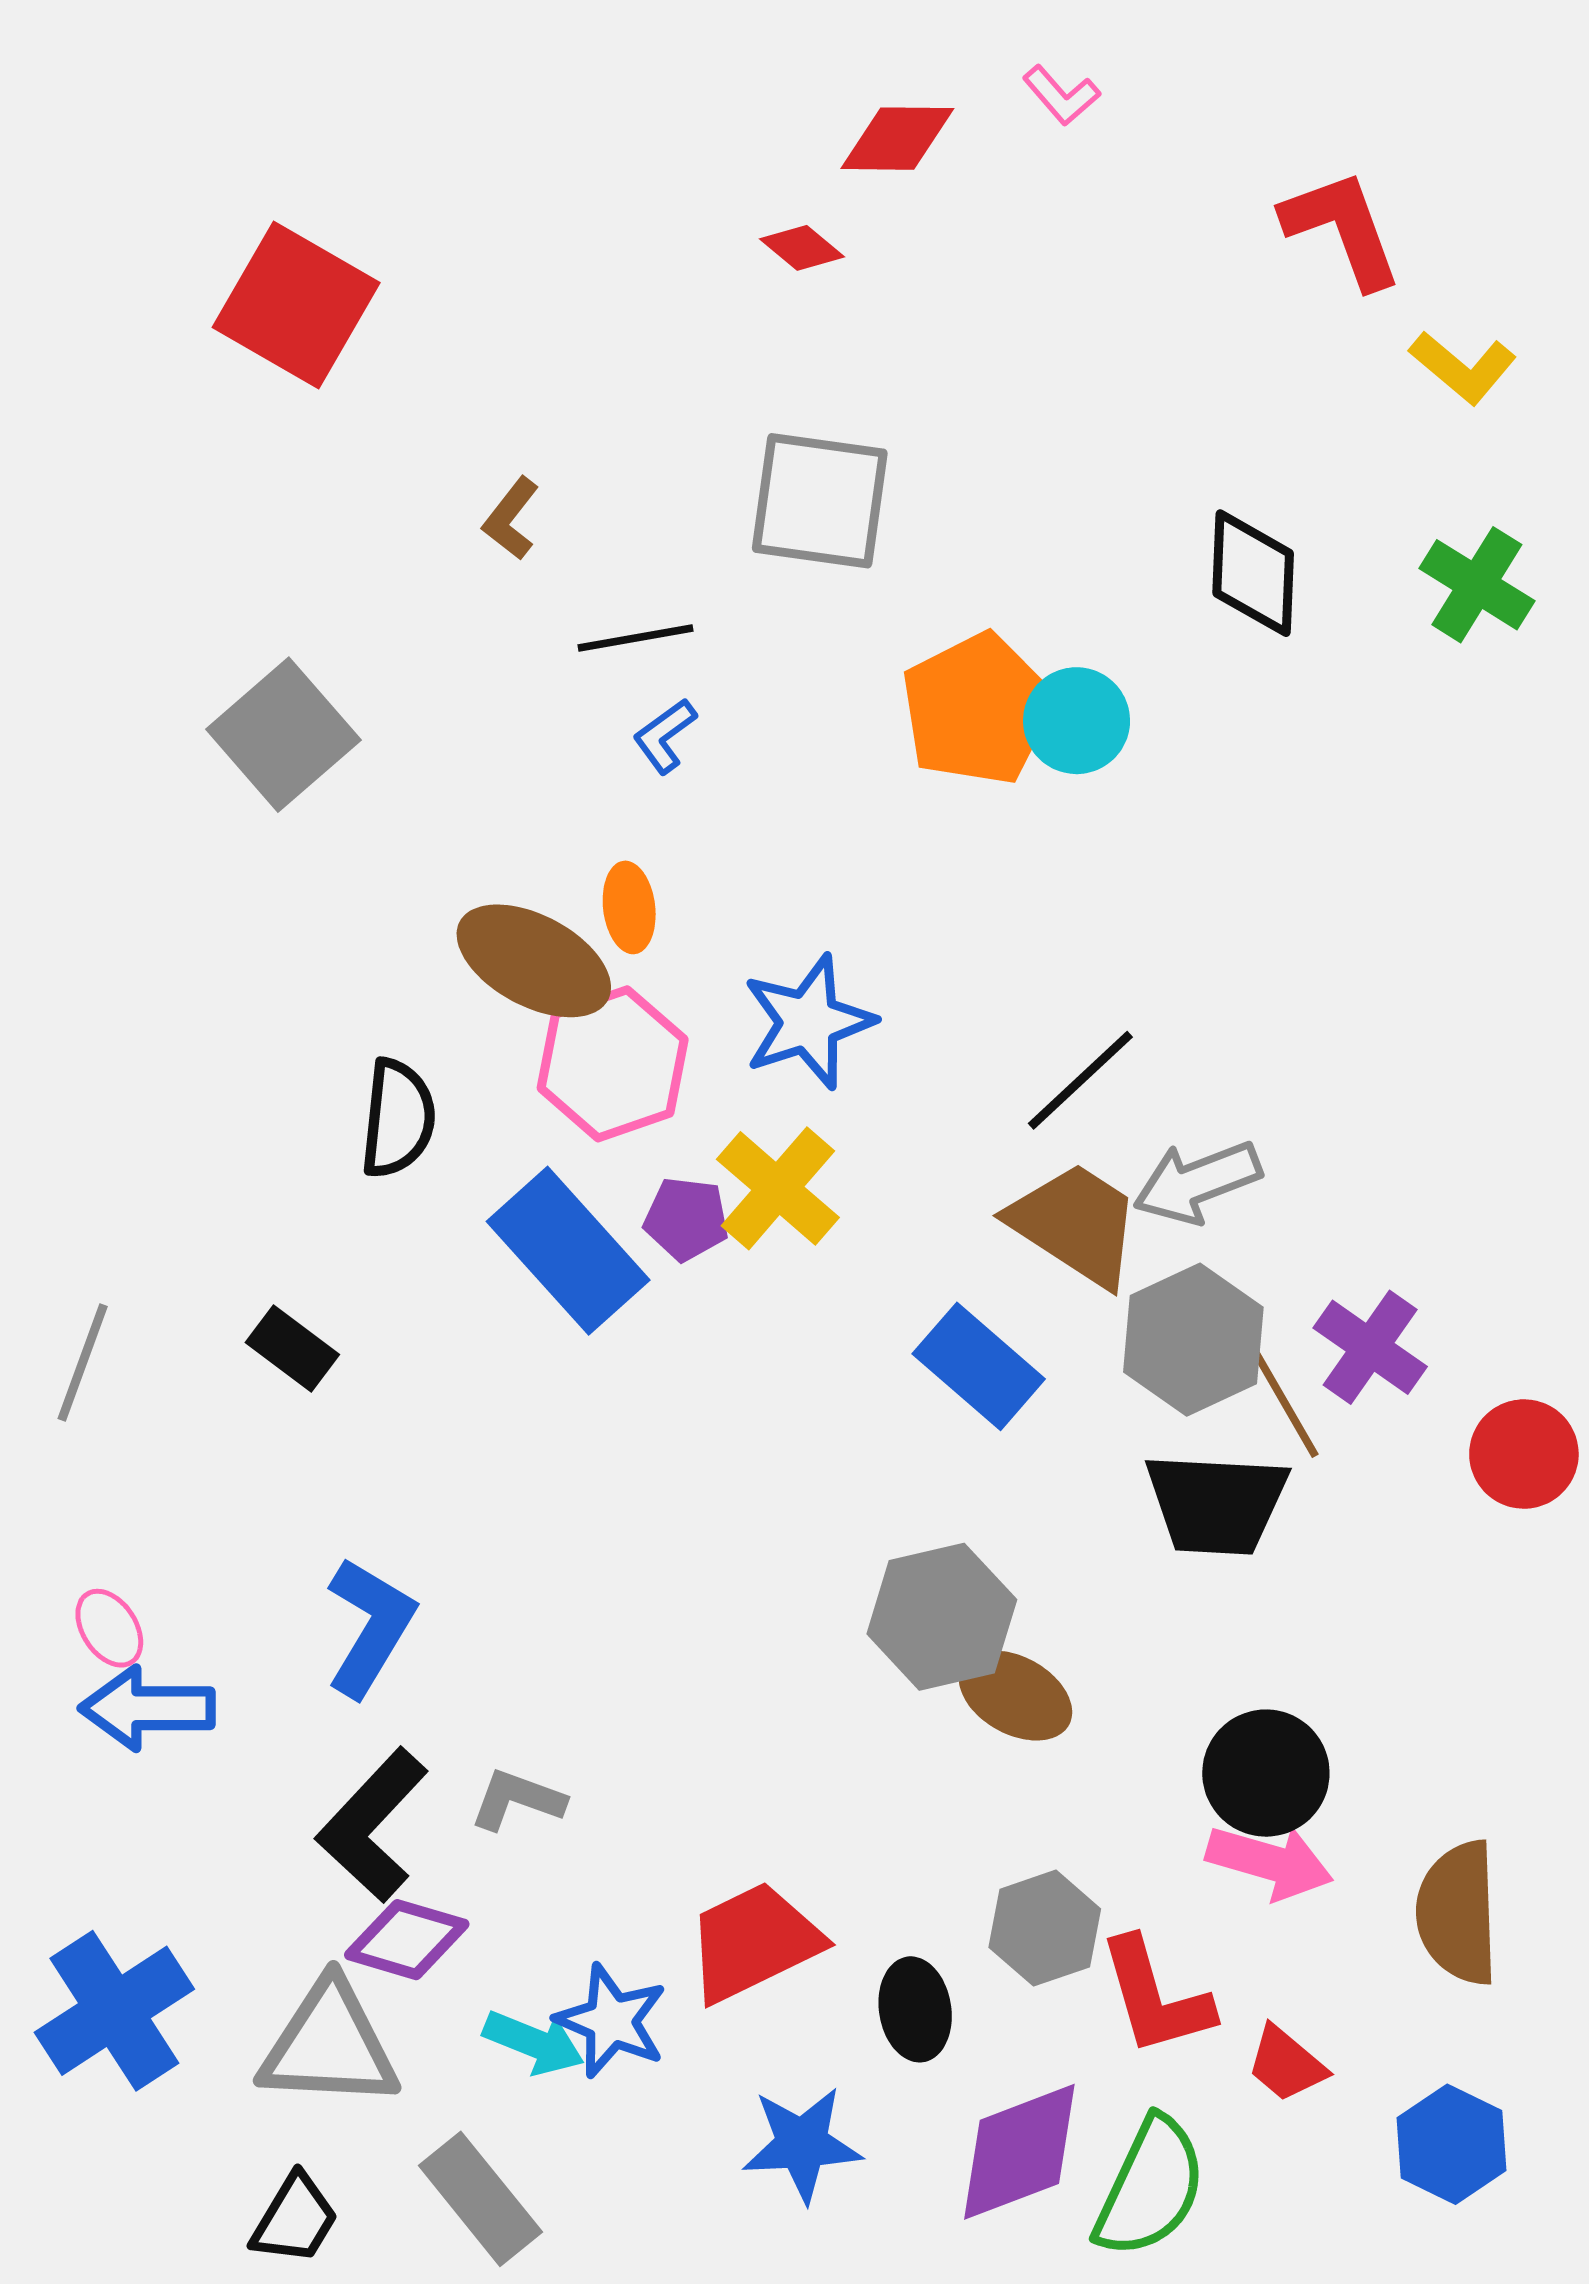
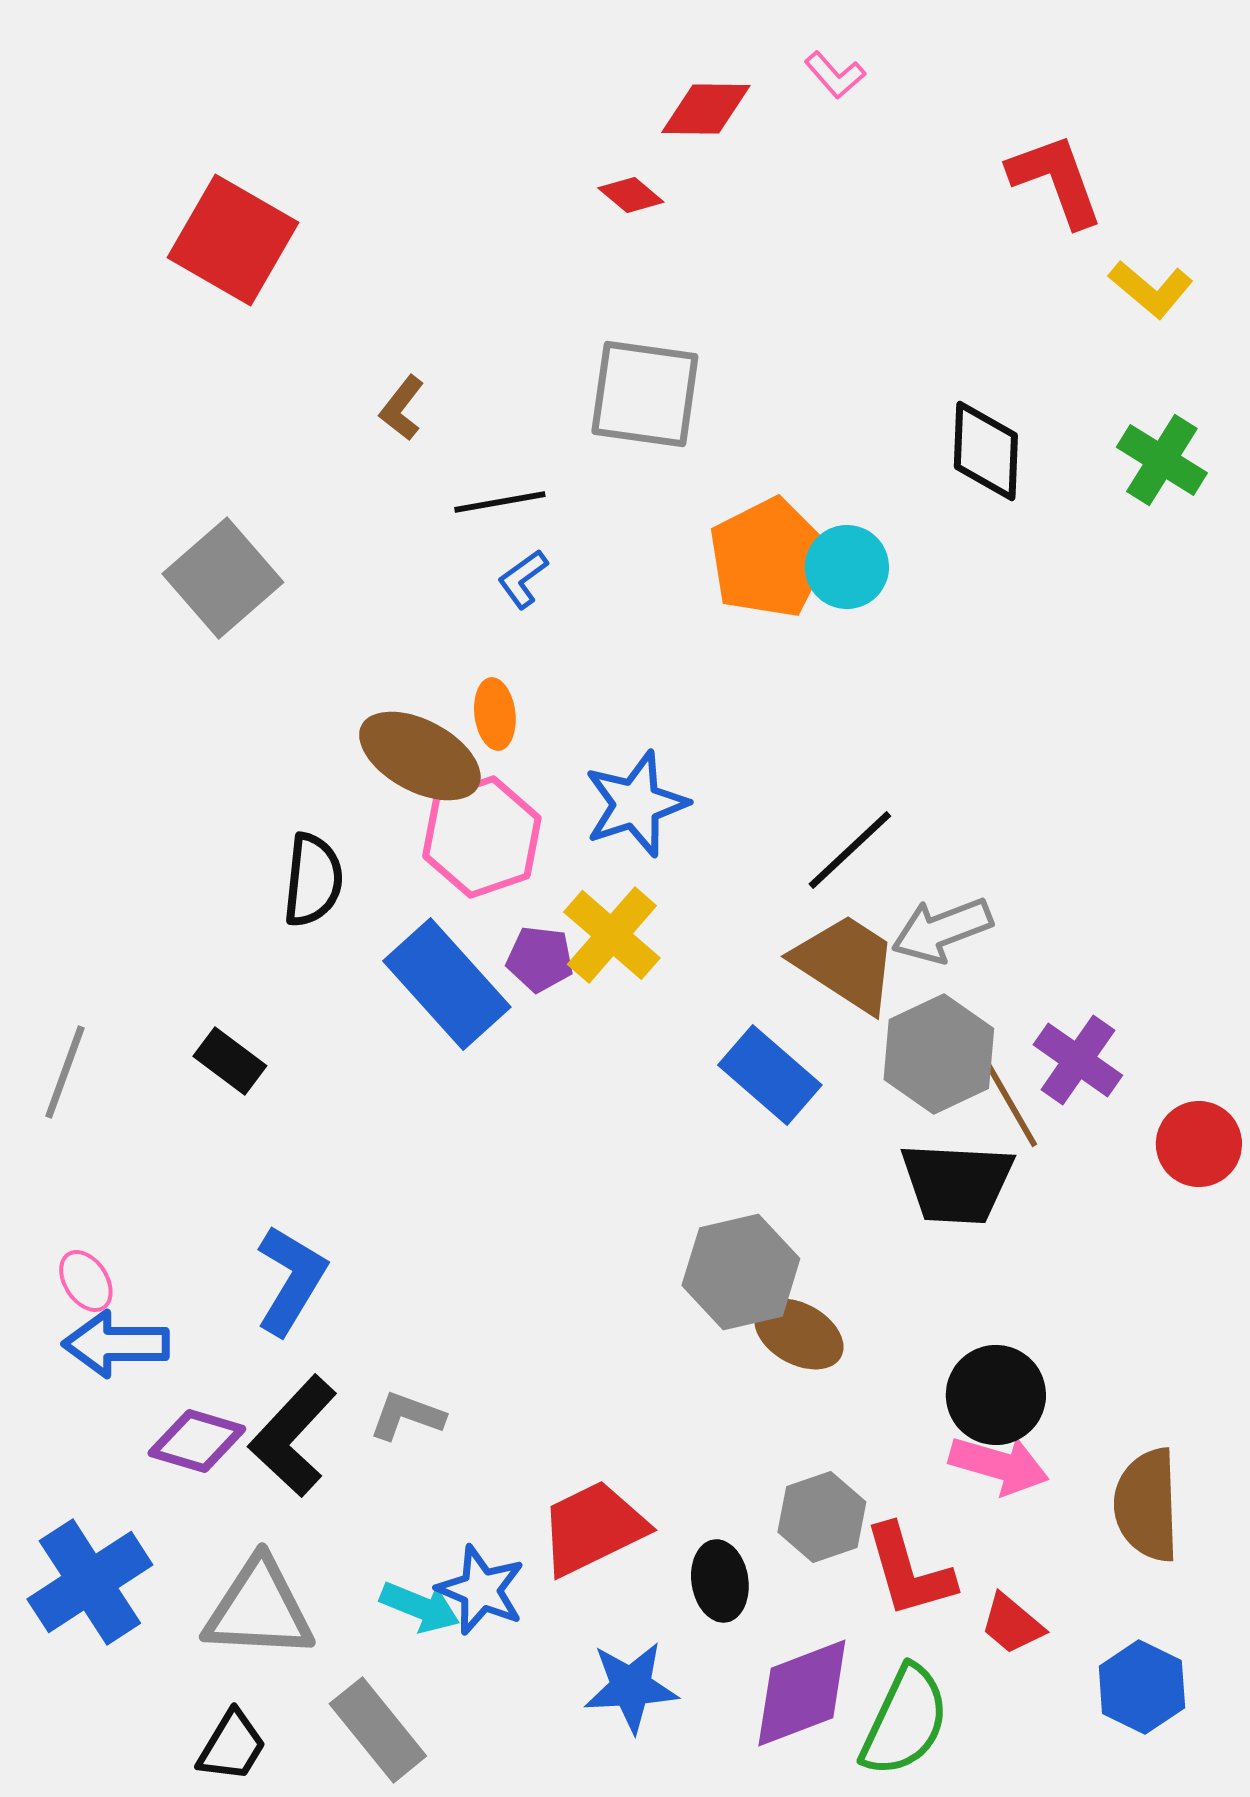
purple diamond: (407, 1940) -> (197, 1441), moved

